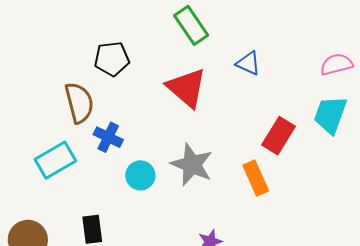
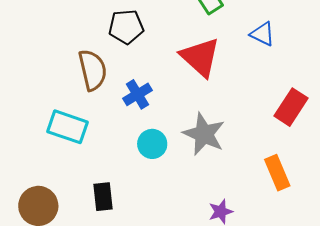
blue cross: (108, 137) -> (137, 94), moved, turned 32
cyan rectangle: (55, 160) -> (68, 127), turned 48
orange rectangle: (256, 178) -> (277, 173), moved

